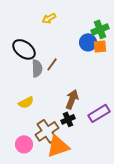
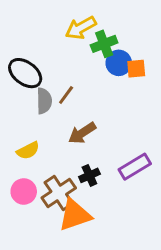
yellow arrow: (49, 18) -> (81, 28), moved, size x1.5
green cross: (100, 29) -> (104, 44), moved
brown arrow: (72, 99) -> (82, 133), moved, turned -144
pink circle: (24, 144) -> (24, 191), moved

